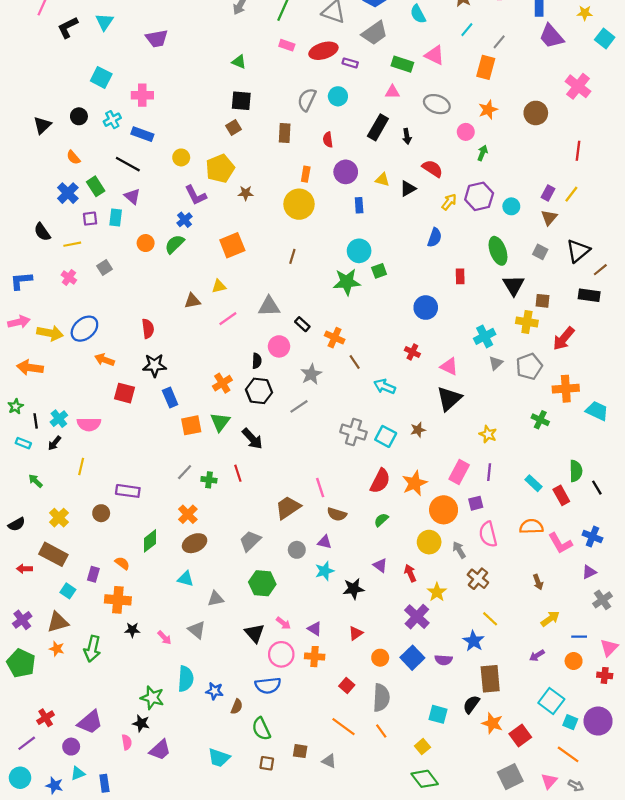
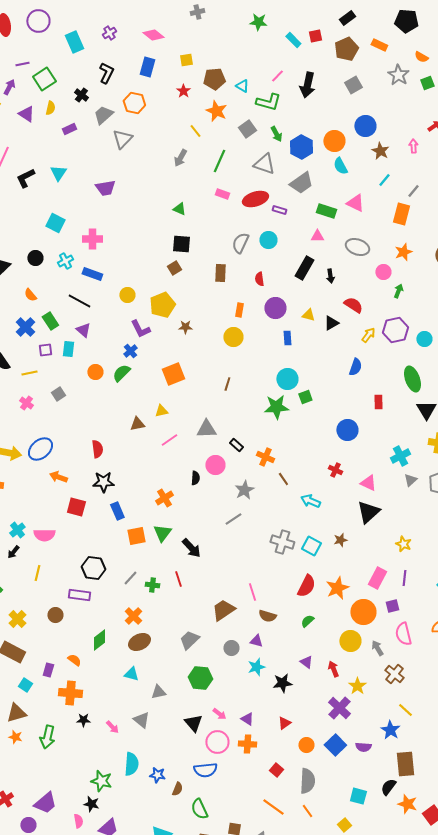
yellow circle: (299, 204) -> (233, 337), size x0.7
black hexagon: (259, 391) -> (93, 568), moved

